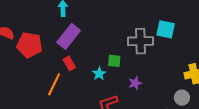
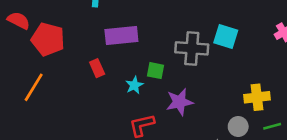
purple rectangle: (69, 36) -> (121, 36), moved, turned 40
purple star: (135, 83) -> (179, 102), size x1.5
orange line: (54, 84) -> (34, 87), moved

